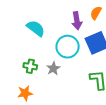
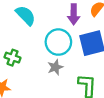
gray star: (53, 68) -> (55, 67), moved

